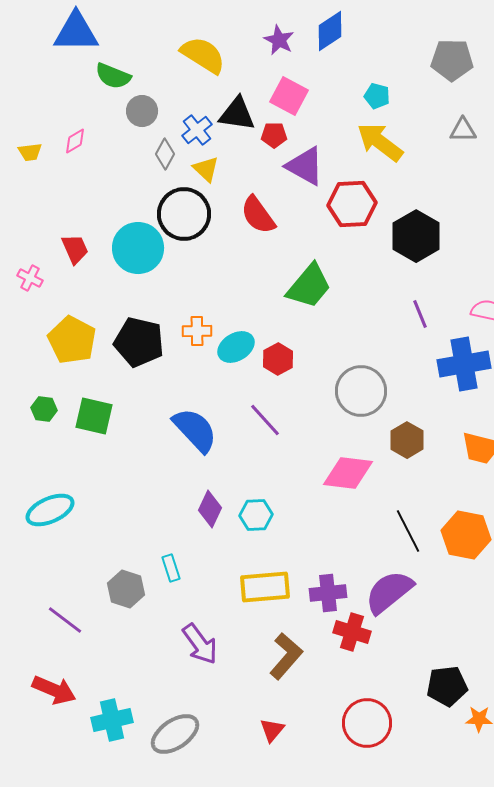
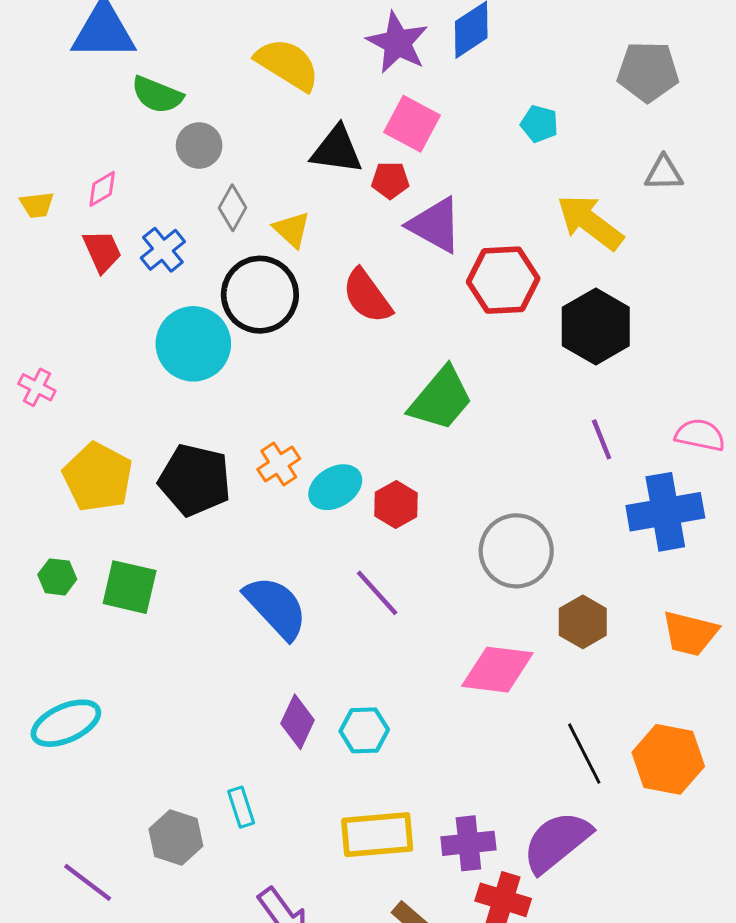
purple star: (279, 40) -> (397, 43), size x1.4
blue cross: (197, 130) -> (163, 250), moved
yellow arrow: (380, 142) -> (590, 222), moved
red trapezoid: (75, 249) -> (102, 251), moved
orange cross: (197, 331) -> (279, 464), turned -32

